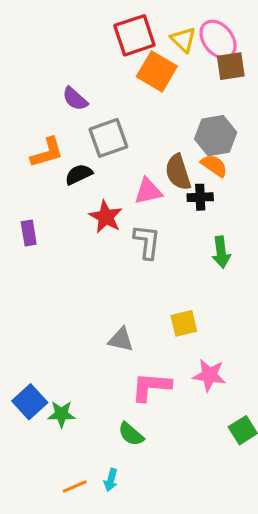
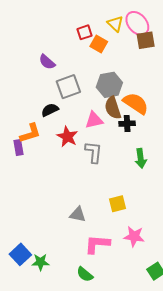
red square: (134, 35) -> (84, 32), moved, size x0.6
orange square: (157, 71) -> (99, 44), size x0.7
gray hexagon: (216, 136) -> (109, 85), moved
orange L-shape: (47, 153) -> (30, 133), moved
orange semicircle: (214, 166) -> (136, 103), size x1.5

